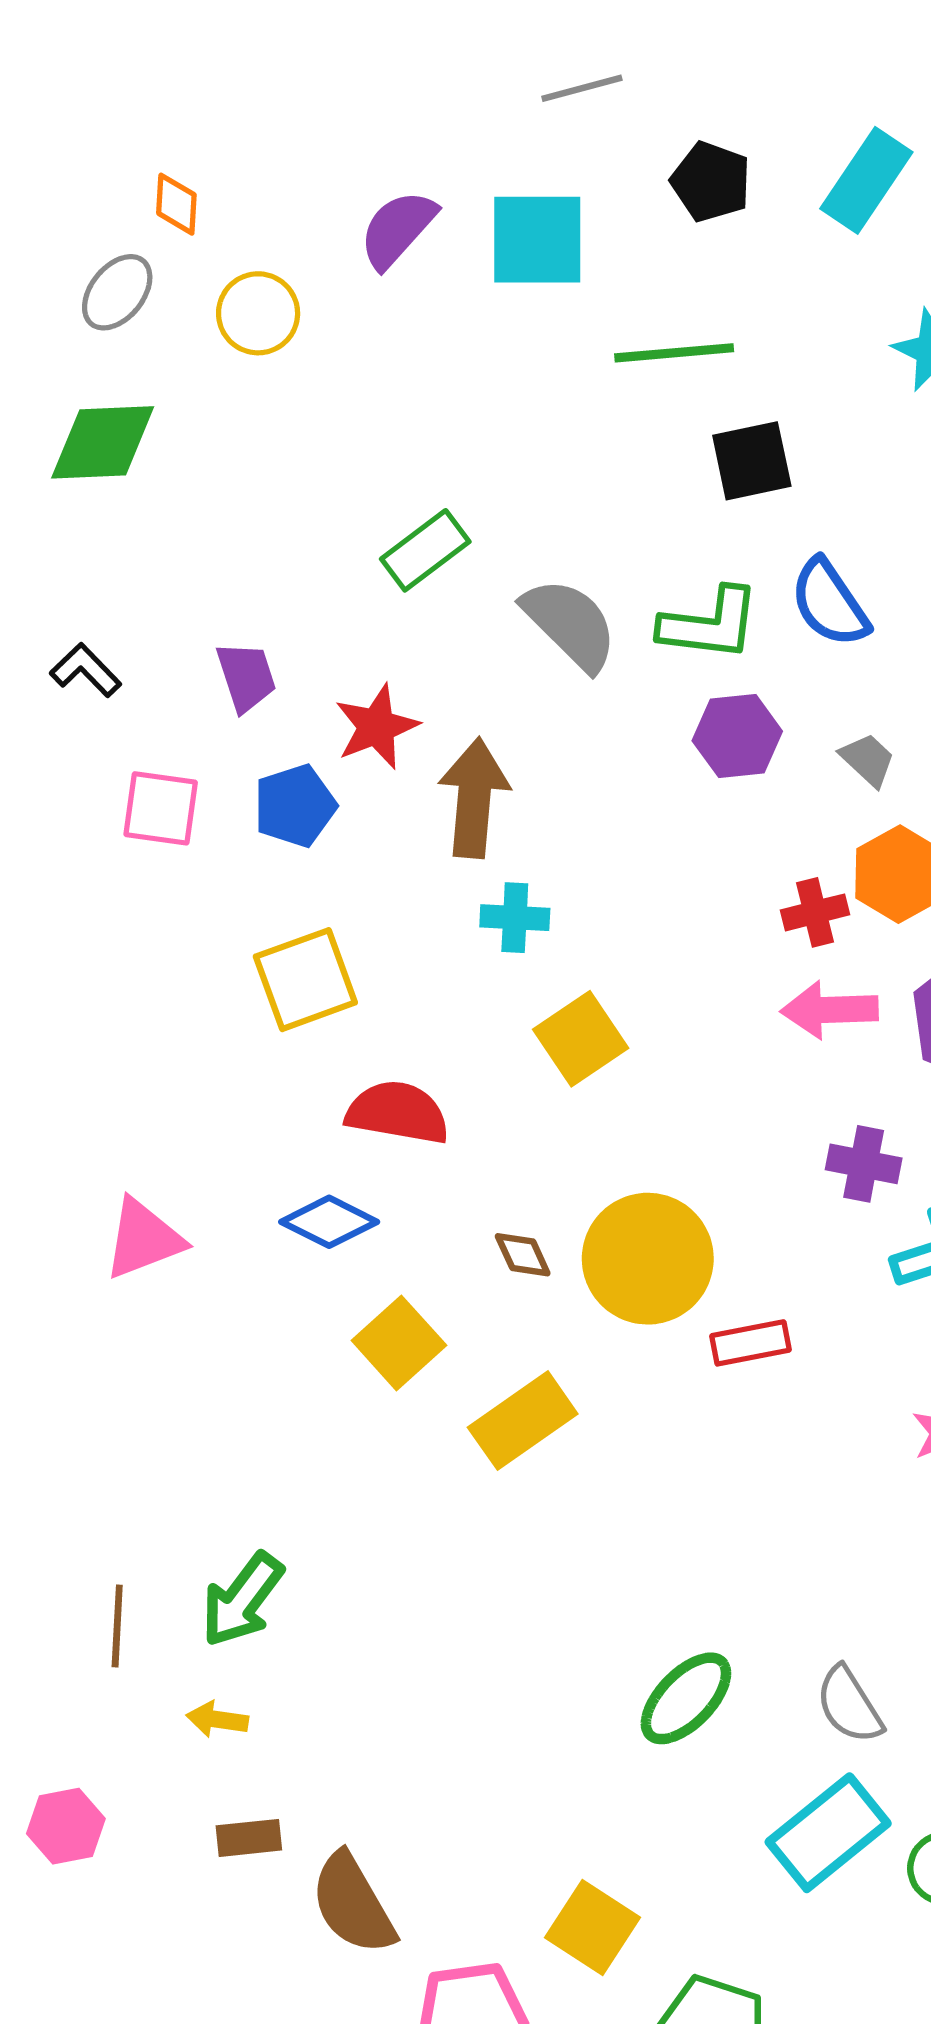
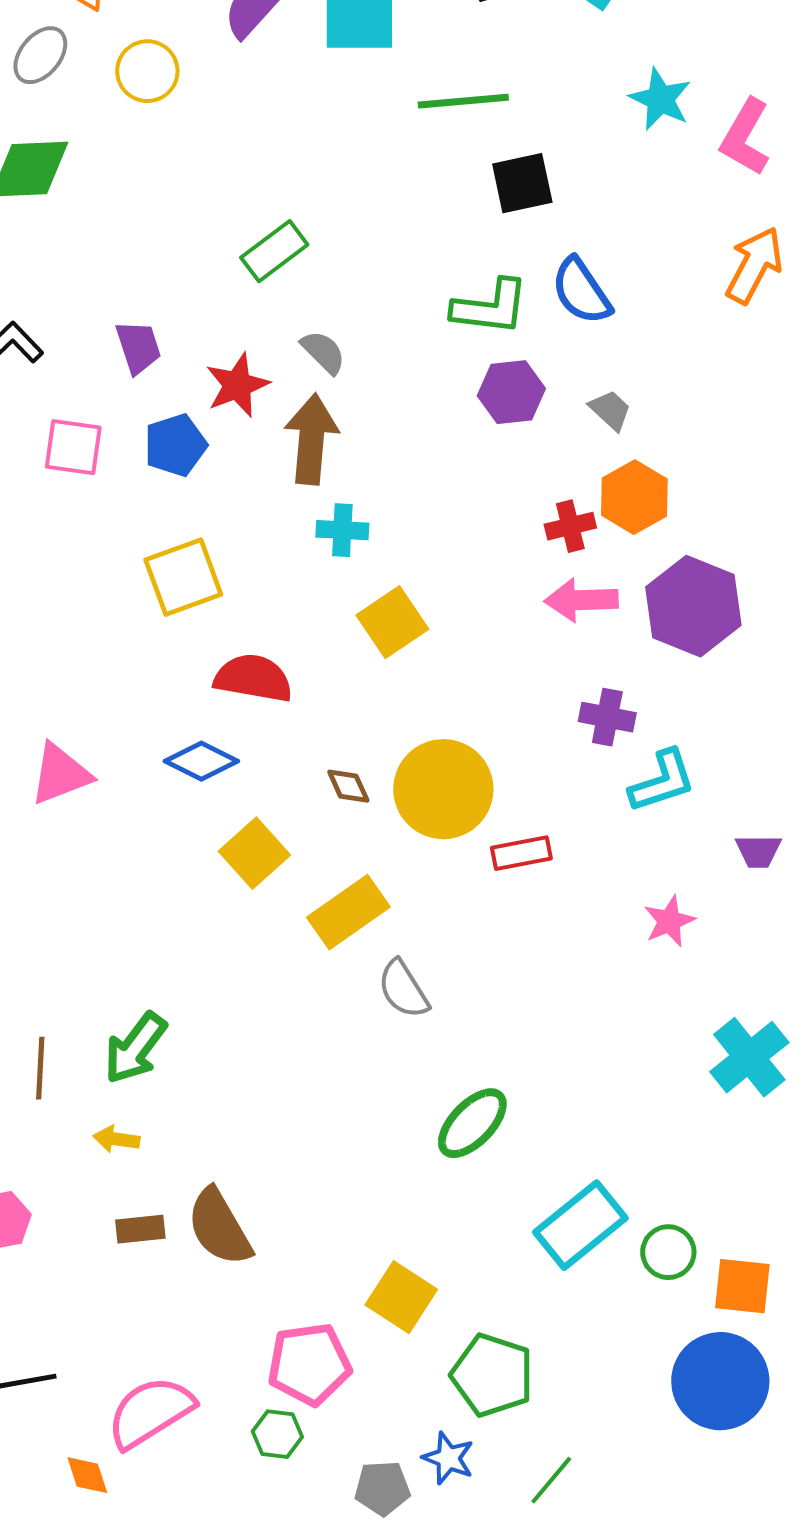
gray semicircle: (570, 624) -> (323, 352), moved, size x0.6
gray semicircle: (849, 1705) -> (403, 989), moved
brown semicircle: (353, 1904) -> (219, 1227), moved

